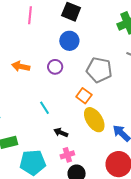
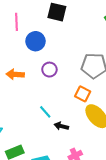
blue circle: (69, 41) -> (36, 41), moved
black arrow: (61, 133) -> (61, 126), moved

